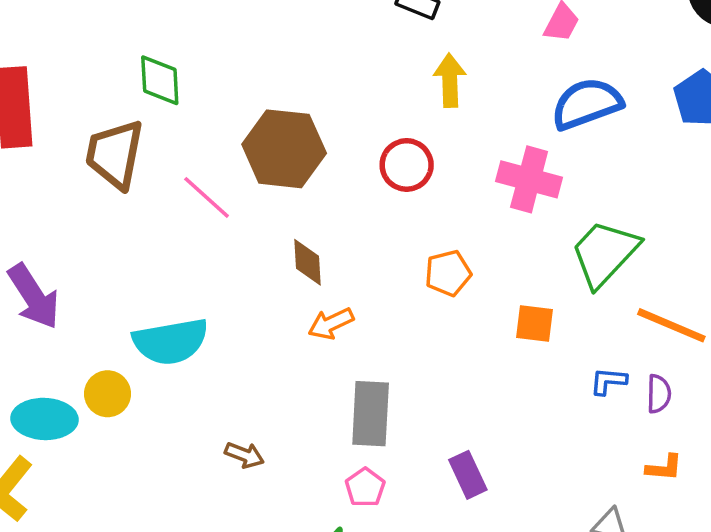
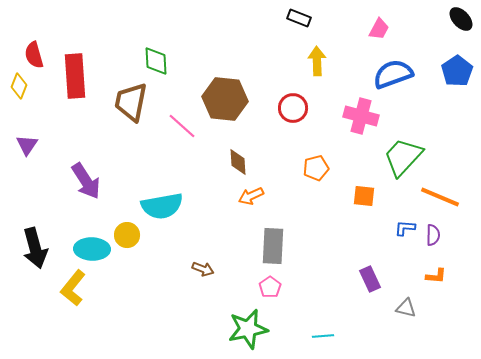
purple rectangle: (468, 475) -> (370, 279), moved

